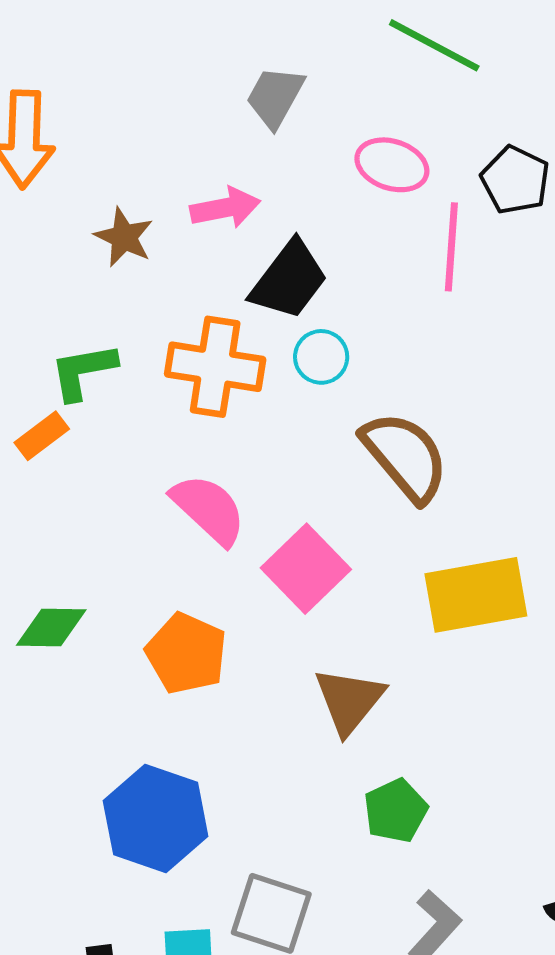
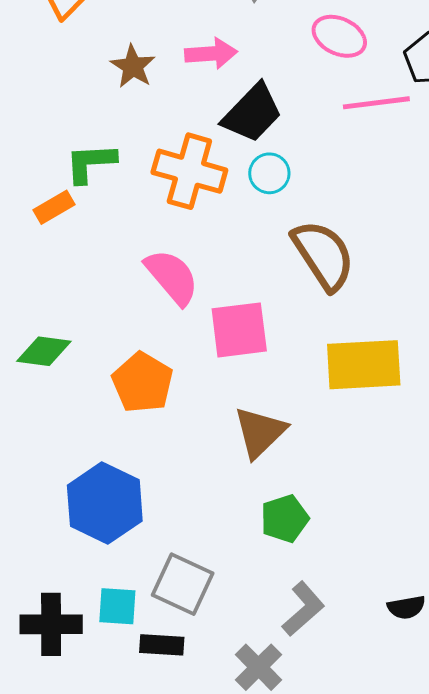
pink line: (451, 247) -> (376, 103), turned 72
pink square: (306, 569) -> (239, 330), turned 30

